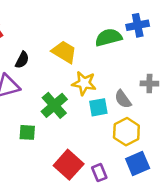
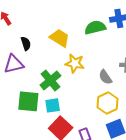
black semicircle: (22, 60) -> (26, 44), turned -48
cyan square: (98, 107) -> (53, 105), moved
green square: (27, 132) -> (28, 101), size x1.6

